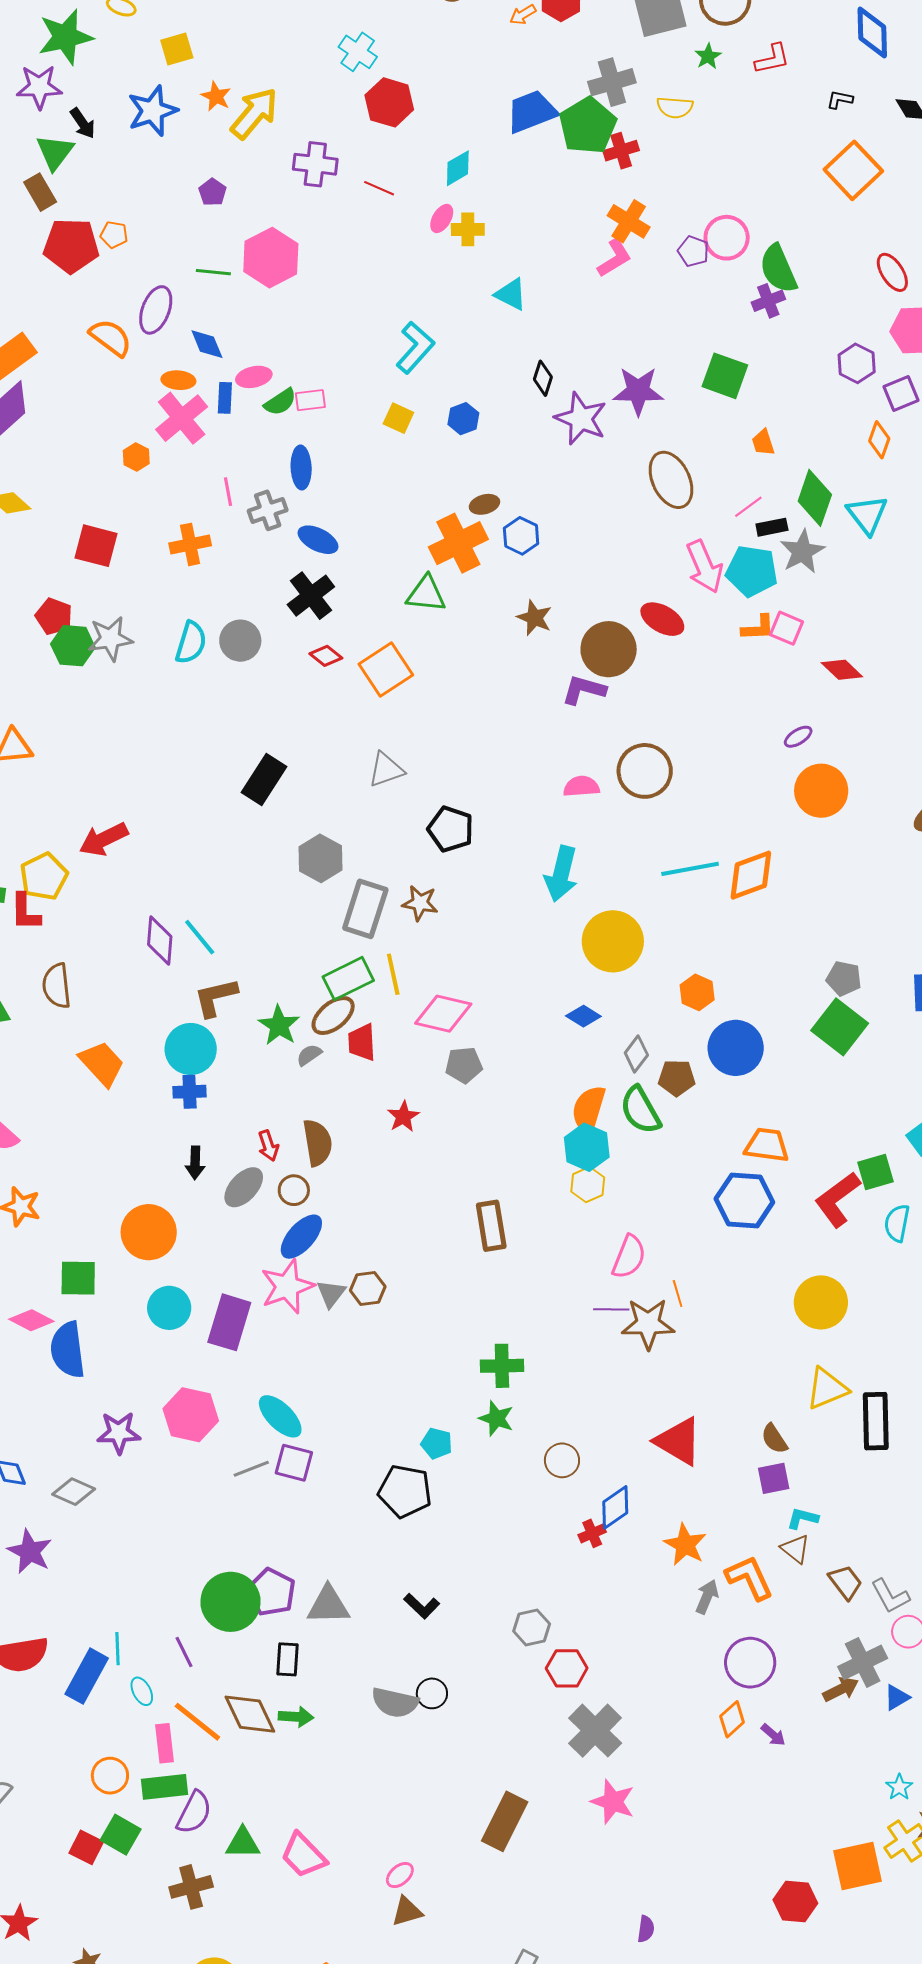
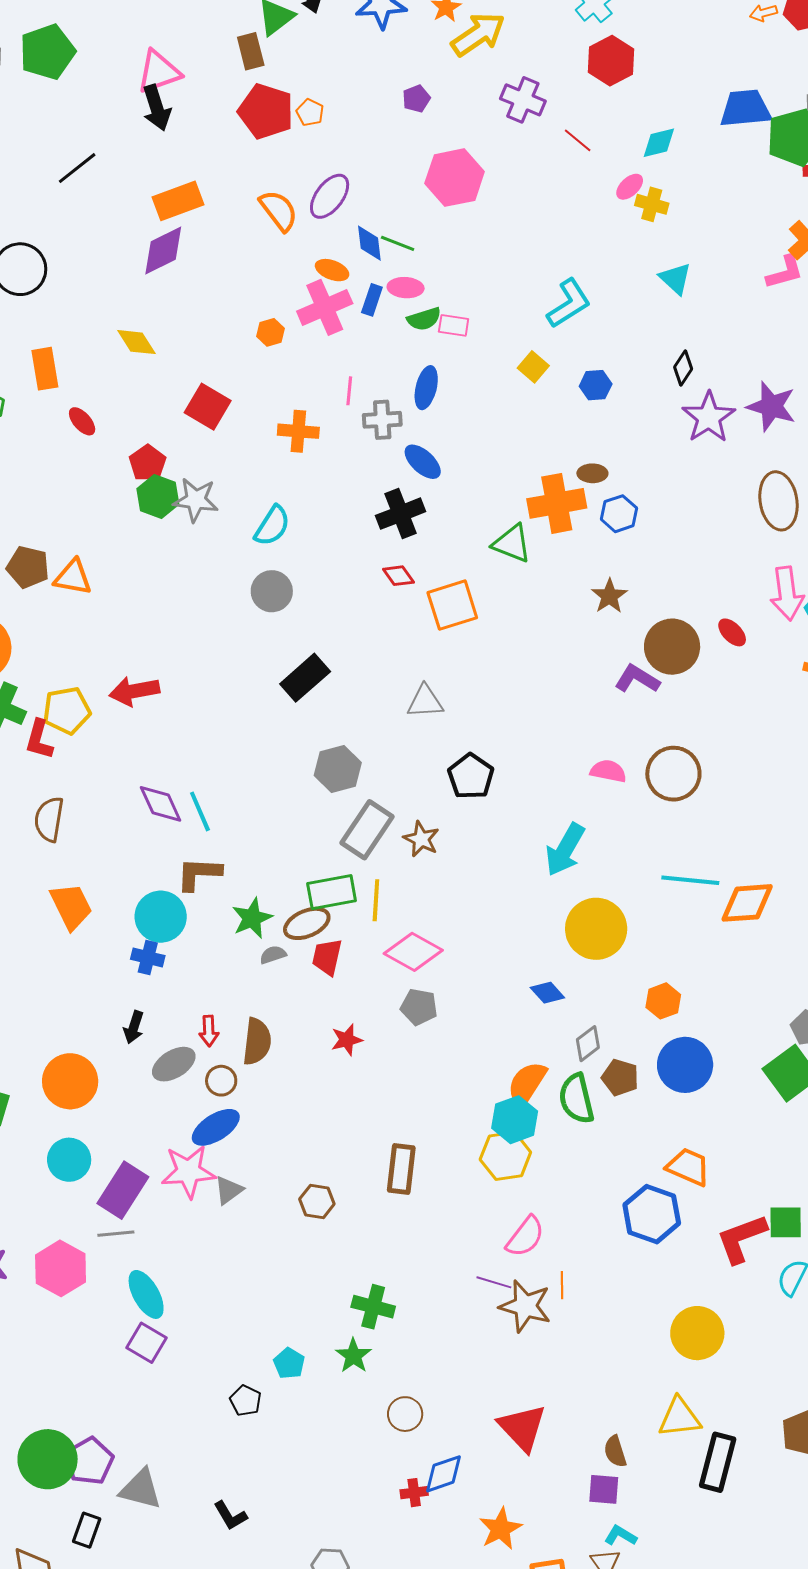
green line: (213, 272) -> (398, 243), moved
red ellipse: (662, 619) -> (732, 632), size x0.7
gray circle: (240, 641) -> (272, 591), moved
purple diamond: (160, 941) -> (161, 804), turned -45
yellow hexagon: (588, 1185) -> (505, 1156), size x1.4
brown hexagon: (368, 1289) -> (317, 1201), moved
gray line: (251, 1469) -> (116, 1234), moved
black pentagon: (405, 1491) -> (246, 1401), size x0.6

